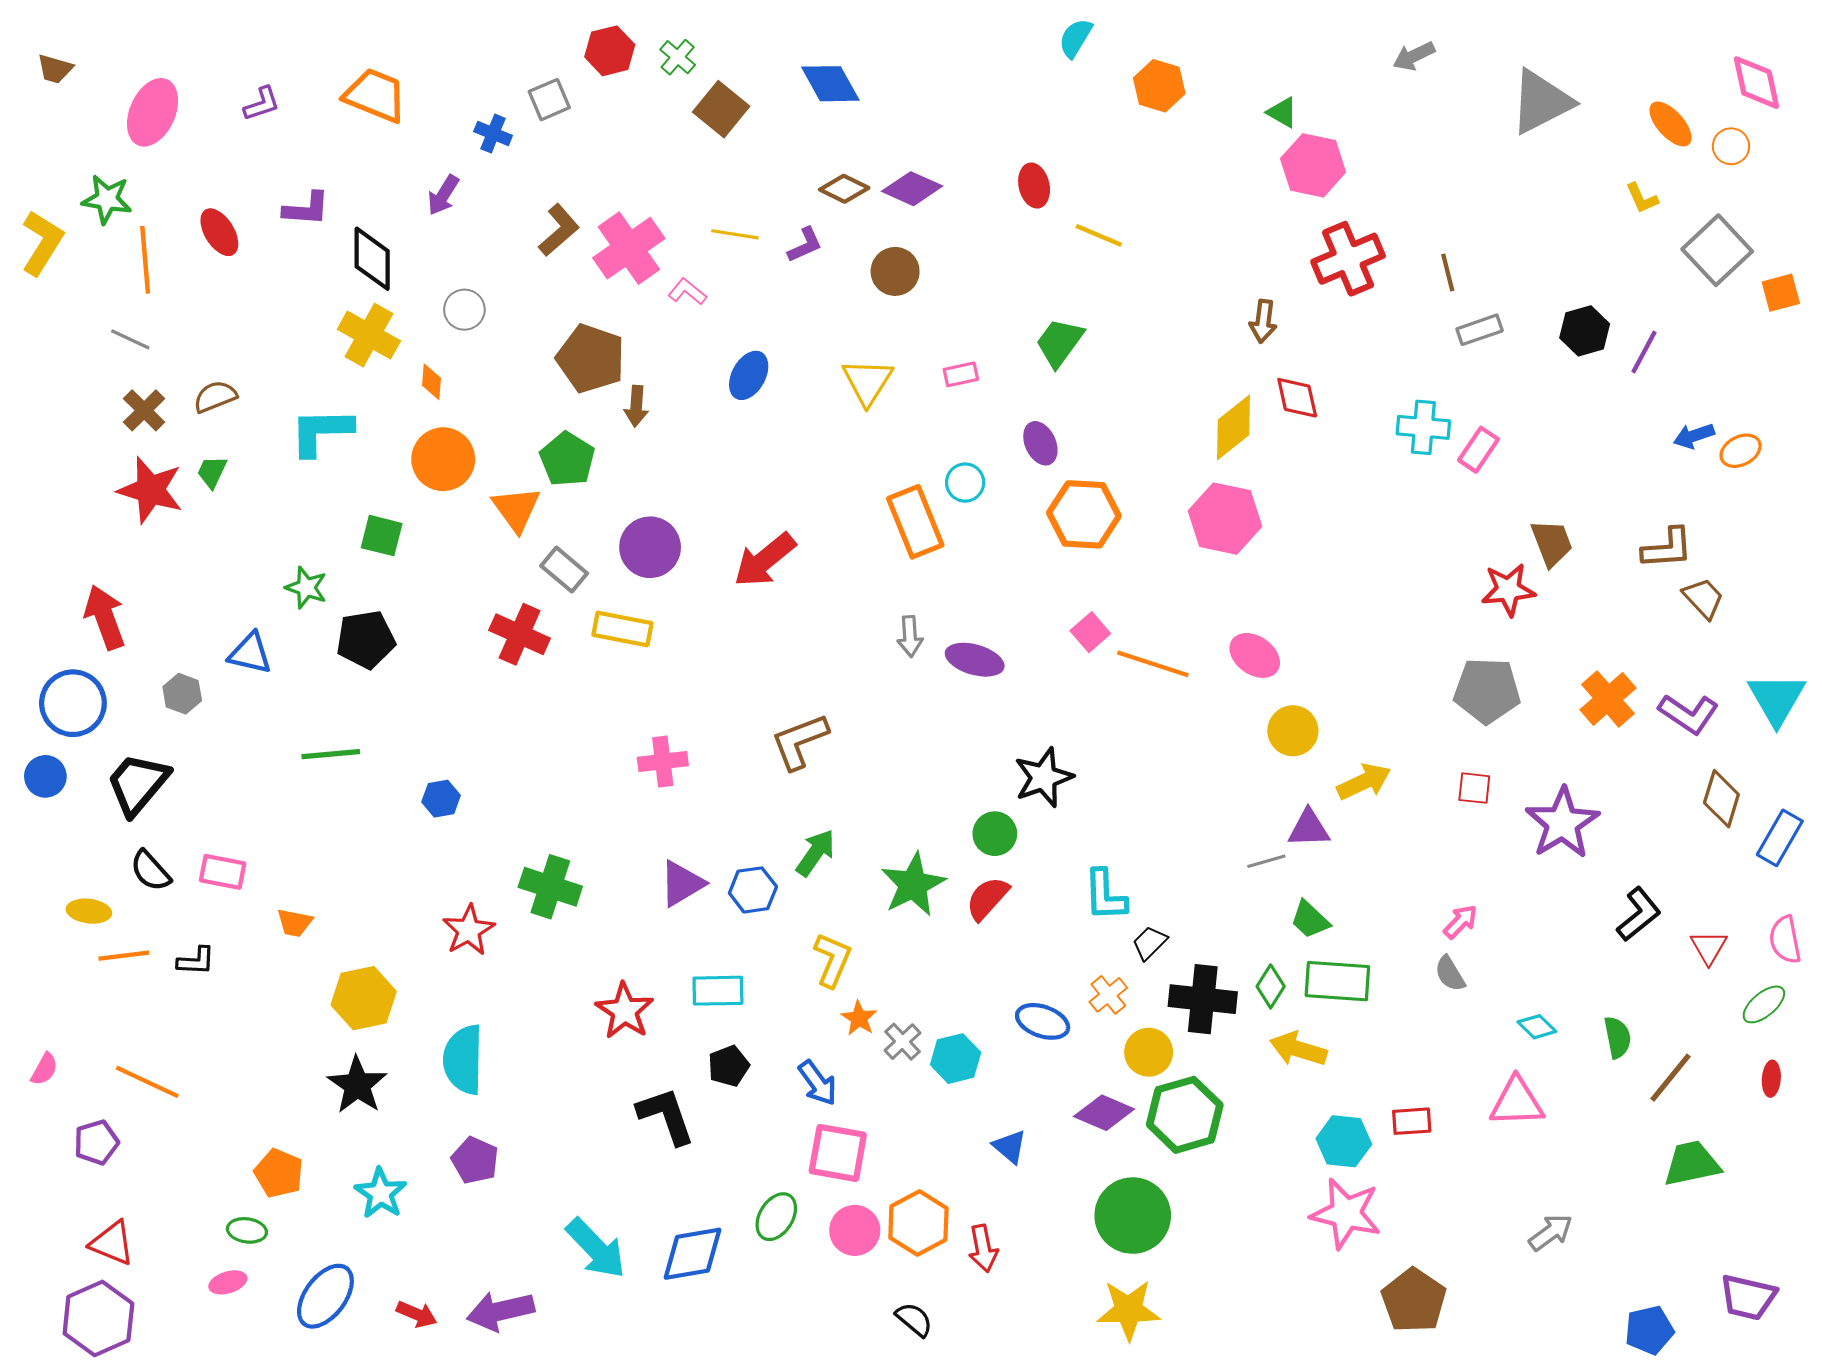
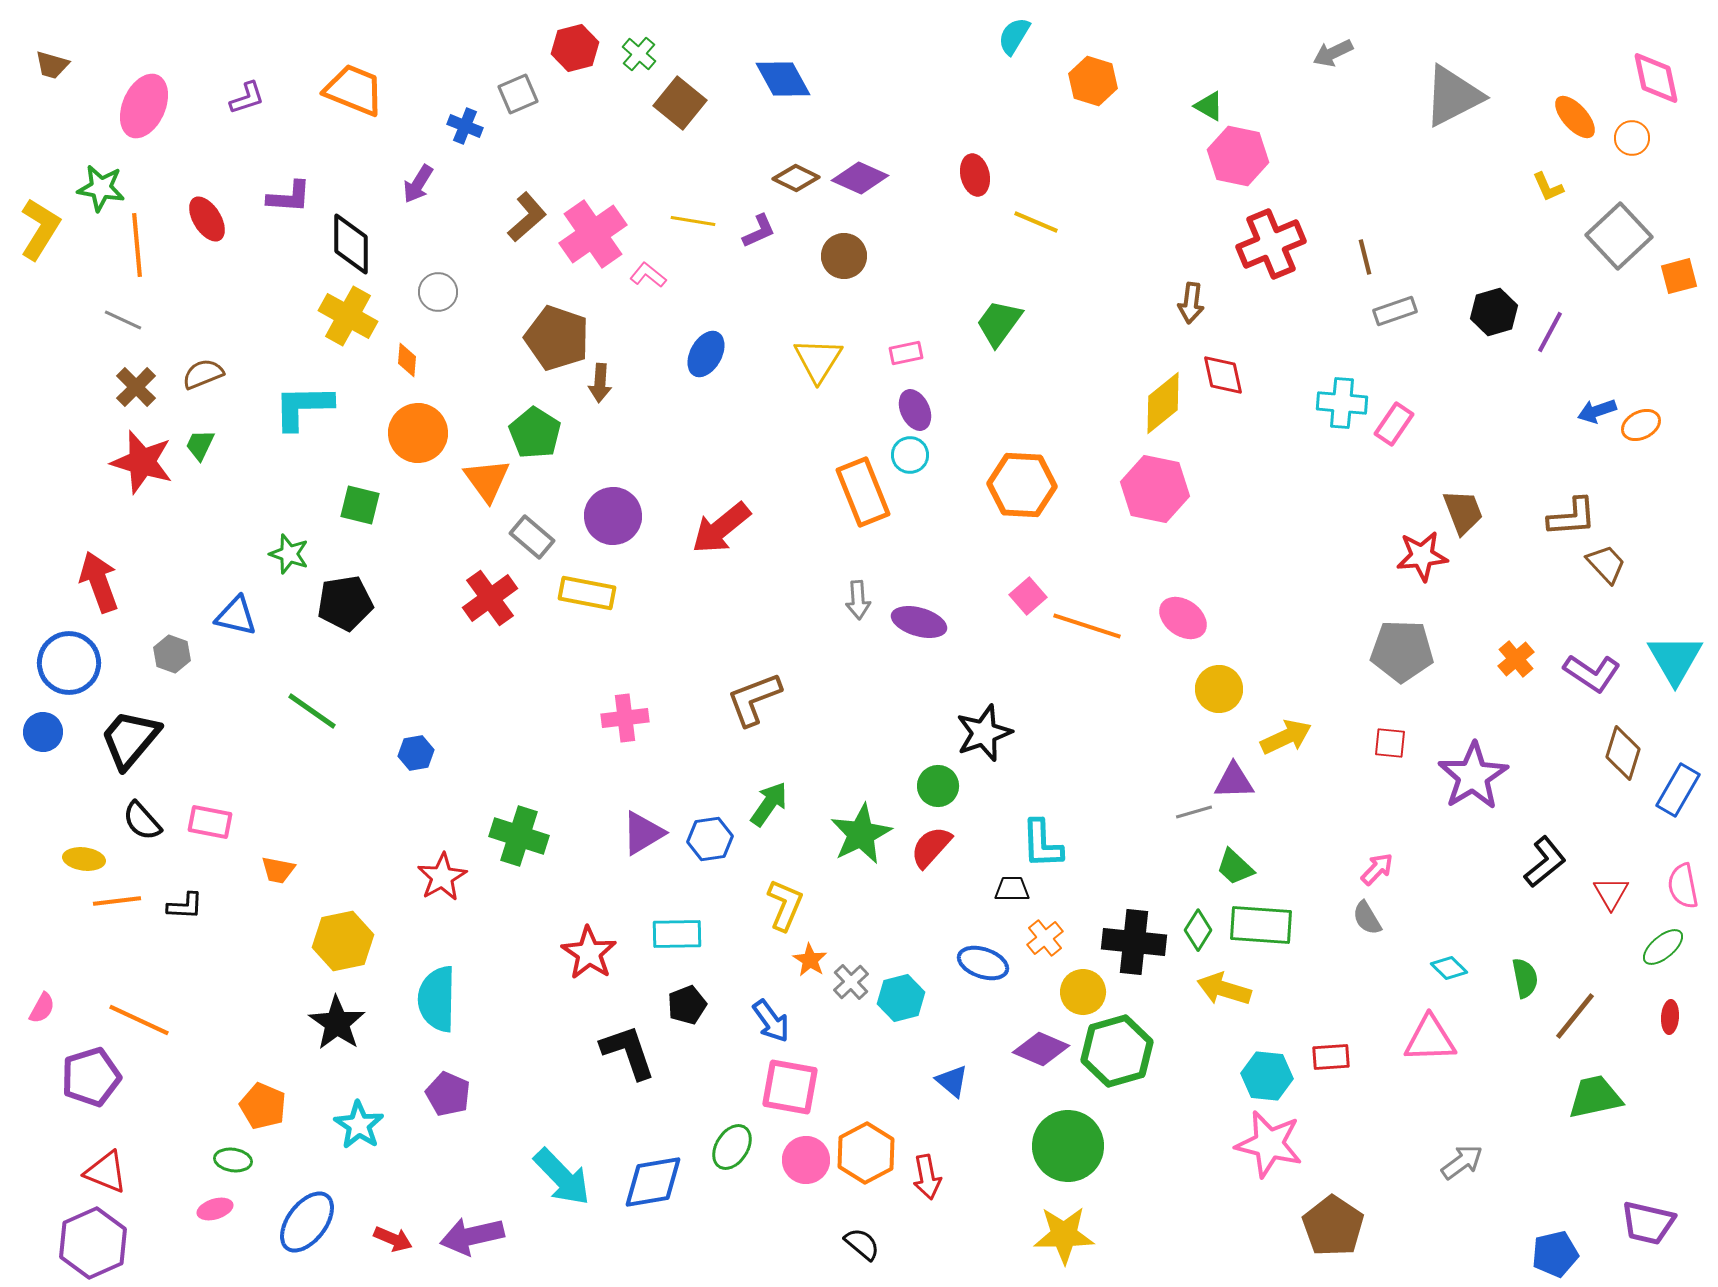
purple ellipse: (1040, 443) -> (915, 410), moved
red cross: (520, 634) -> (490, 598), turned 30
orange cross: (1608, 699) -> (1516, 659), size x0.7
green line: (331, 754) -> (312, 711), turned 40
black trapezoid: (1150, 943) -> (1012, 889), moved, turned 45
purple pentagon: (96, 1142) -> (91, 1077), size x1.4

